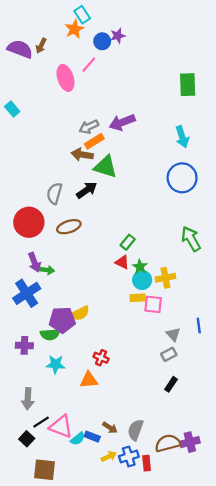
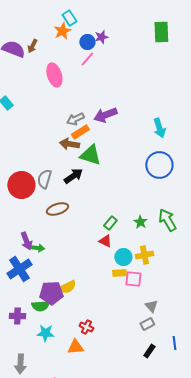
pink line: (89, 65) -> (87, 59), moved
green rectangle: (188, 85) -> (161, 32), moved
red circle: (29, 222) -> (21, 185), moved
green star: (140, 267) -> (140, 222), moved
blue line: (199, 325) -> (174, 343), moved

